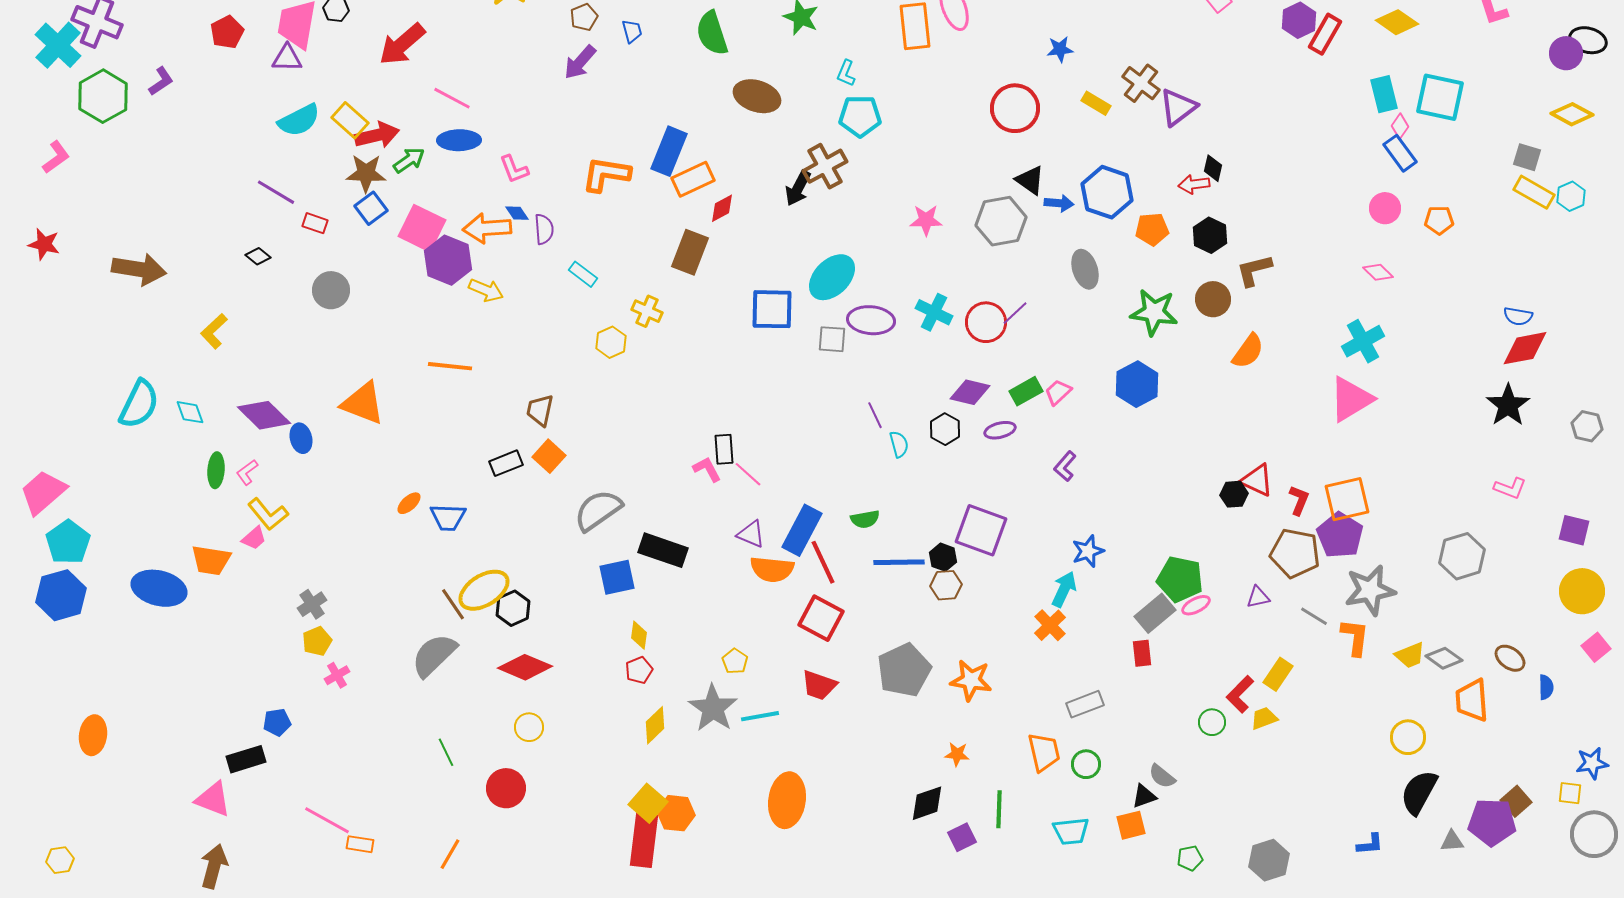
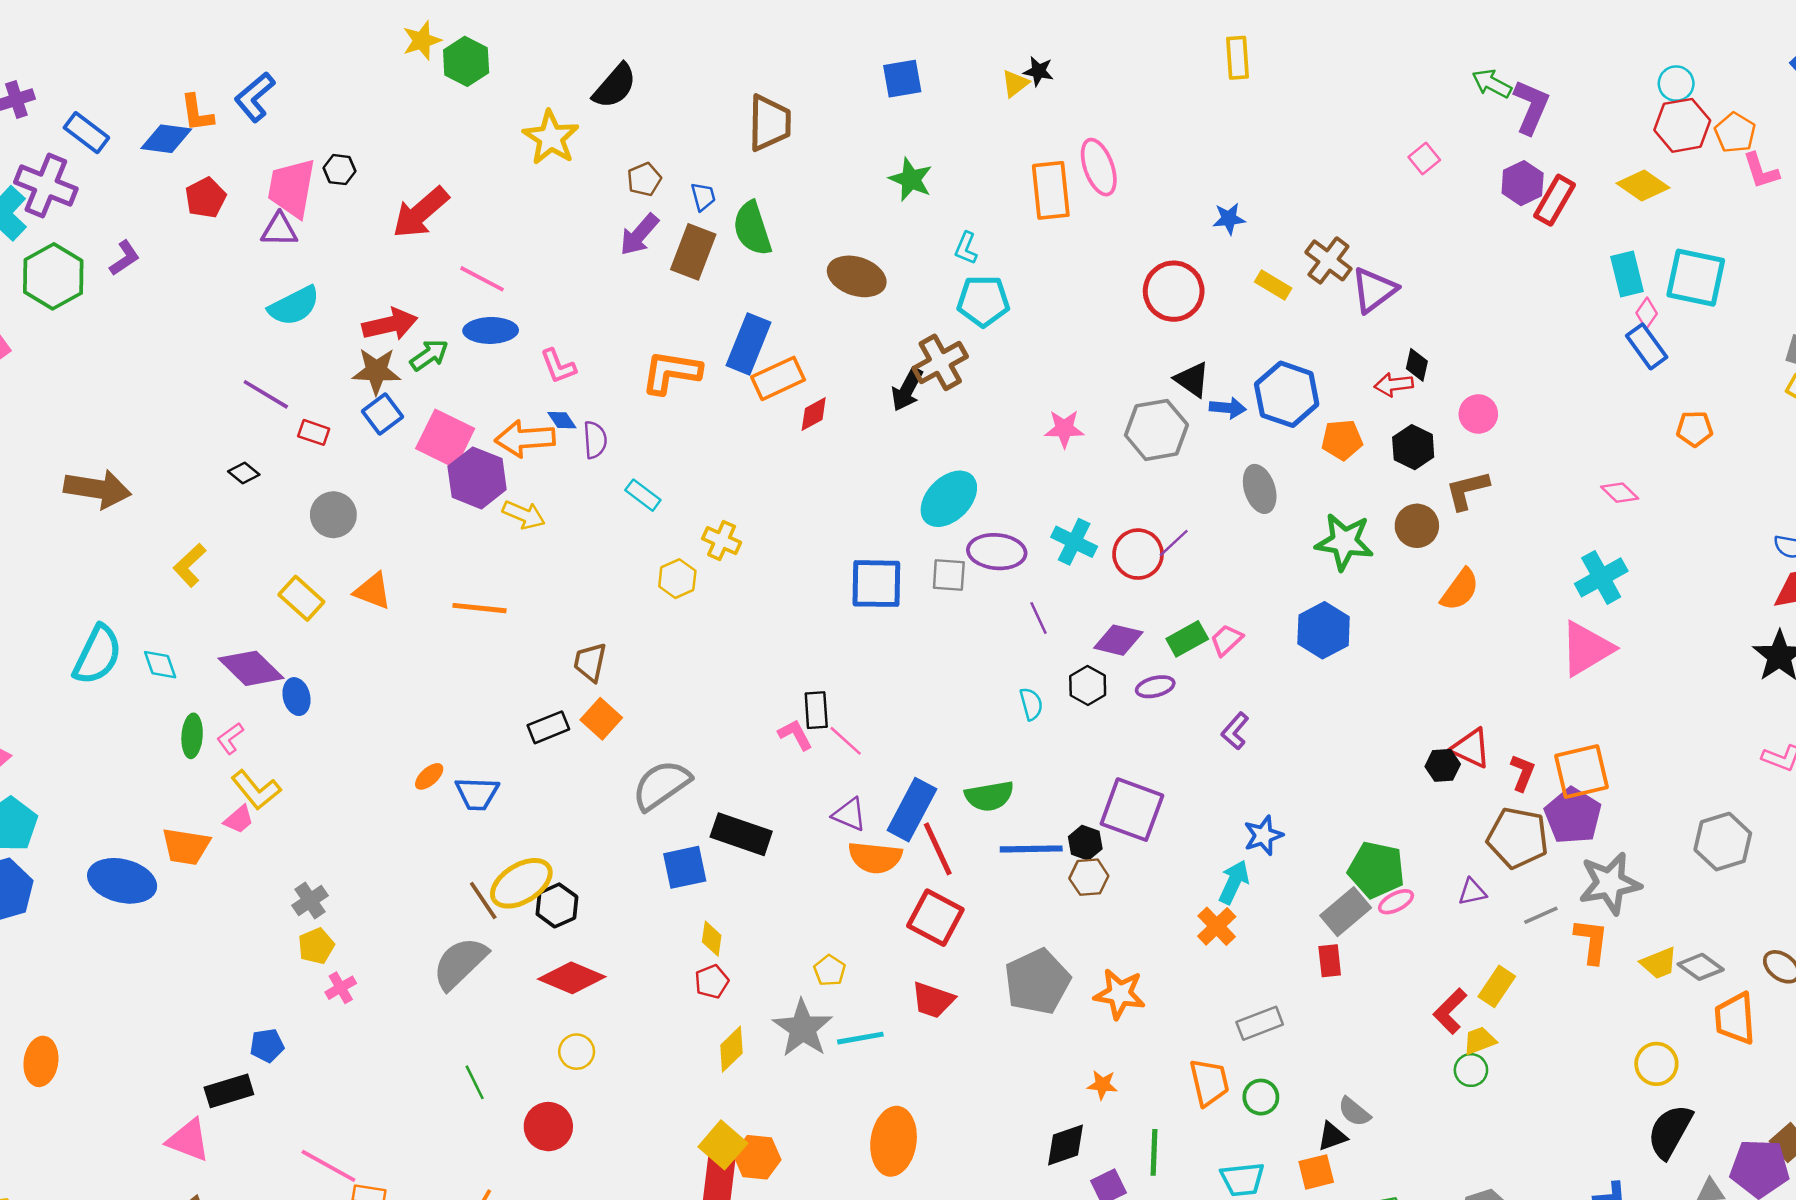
green semicircle: (712, 33) -> (752, 229), moved
yellow rectangle: (350, 120) -> (301, 598), moved
pink circle: (1385, 208) -> (1478, 414), moved
brown rectangle: (690, 252) -> (693, 252), moved
blue square: (772, 309) -> (876, 584), moved
orange triangle: (363, 403) -> (373, 591), moved, size x0.7
purple line: (875, 415) -> (1039, 618), moved
green semicircle: (865, 519) -> (989, 796), size x1.4
gray line: (1314, 616) -> (1541, 915), turned -56
green circle: (1212, 722) -> (1471, 1070), moved

